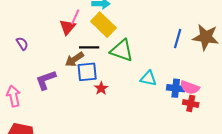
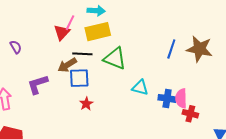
yellow rectangle: (103, 25) -> (98, 32), turned -60
pink semicircle: (190, 87) -> (181, 98), turned 66
red star: (101, 88) -> (86, 104), moved
red cross: (191, 103) -> (190, 114), moved

